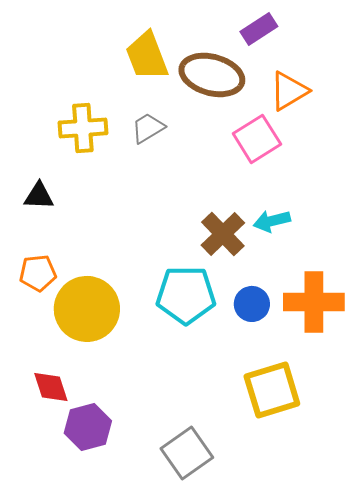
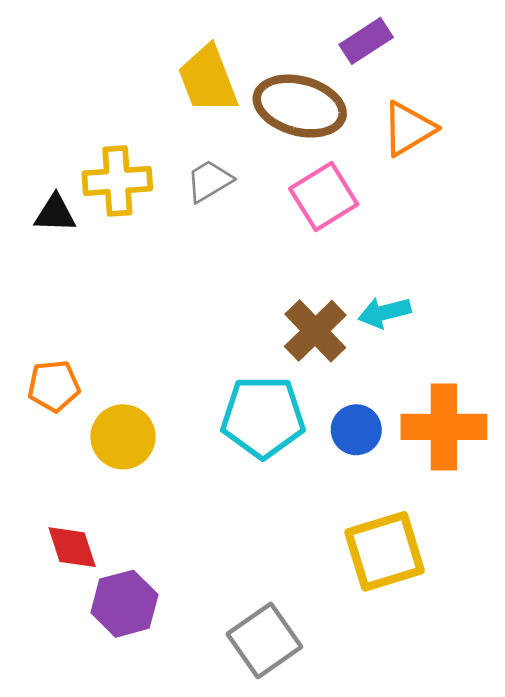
pink square: (257, 139) -> (324, 196), moved
black triangle: (39, 196) -> (55, 213), moved
yellow circle: (87, 309) -> (123, 437), size x0.7

